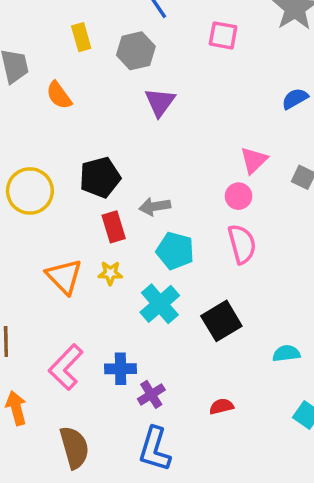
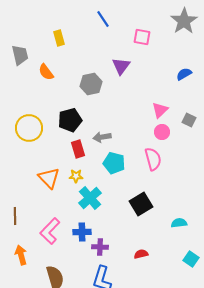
gray hexagon: (136, 51) -> (91, 84), moved
purple triangle: (160, 102) -> (121, 66), moved
pink circle: (238, 196) -> (162, 132), moved
cyan cross: (160, 304) -> (90, 198), moved
purple cross: (151, 394) -> (100, 247), turned 35

